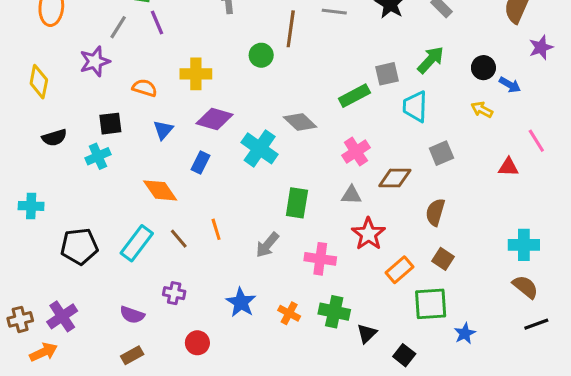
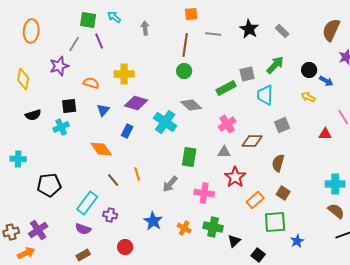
green circle: (261, 55) -> (184, 71), moved
cyan rectangle: (137, 243) -> (87, 203), moved

